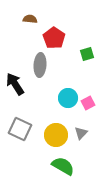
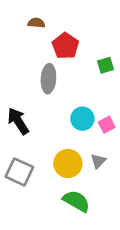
black arrow: (15, 84) -> (18, 121), moved
gray square: (20, 129) -> (19, 172), moved

